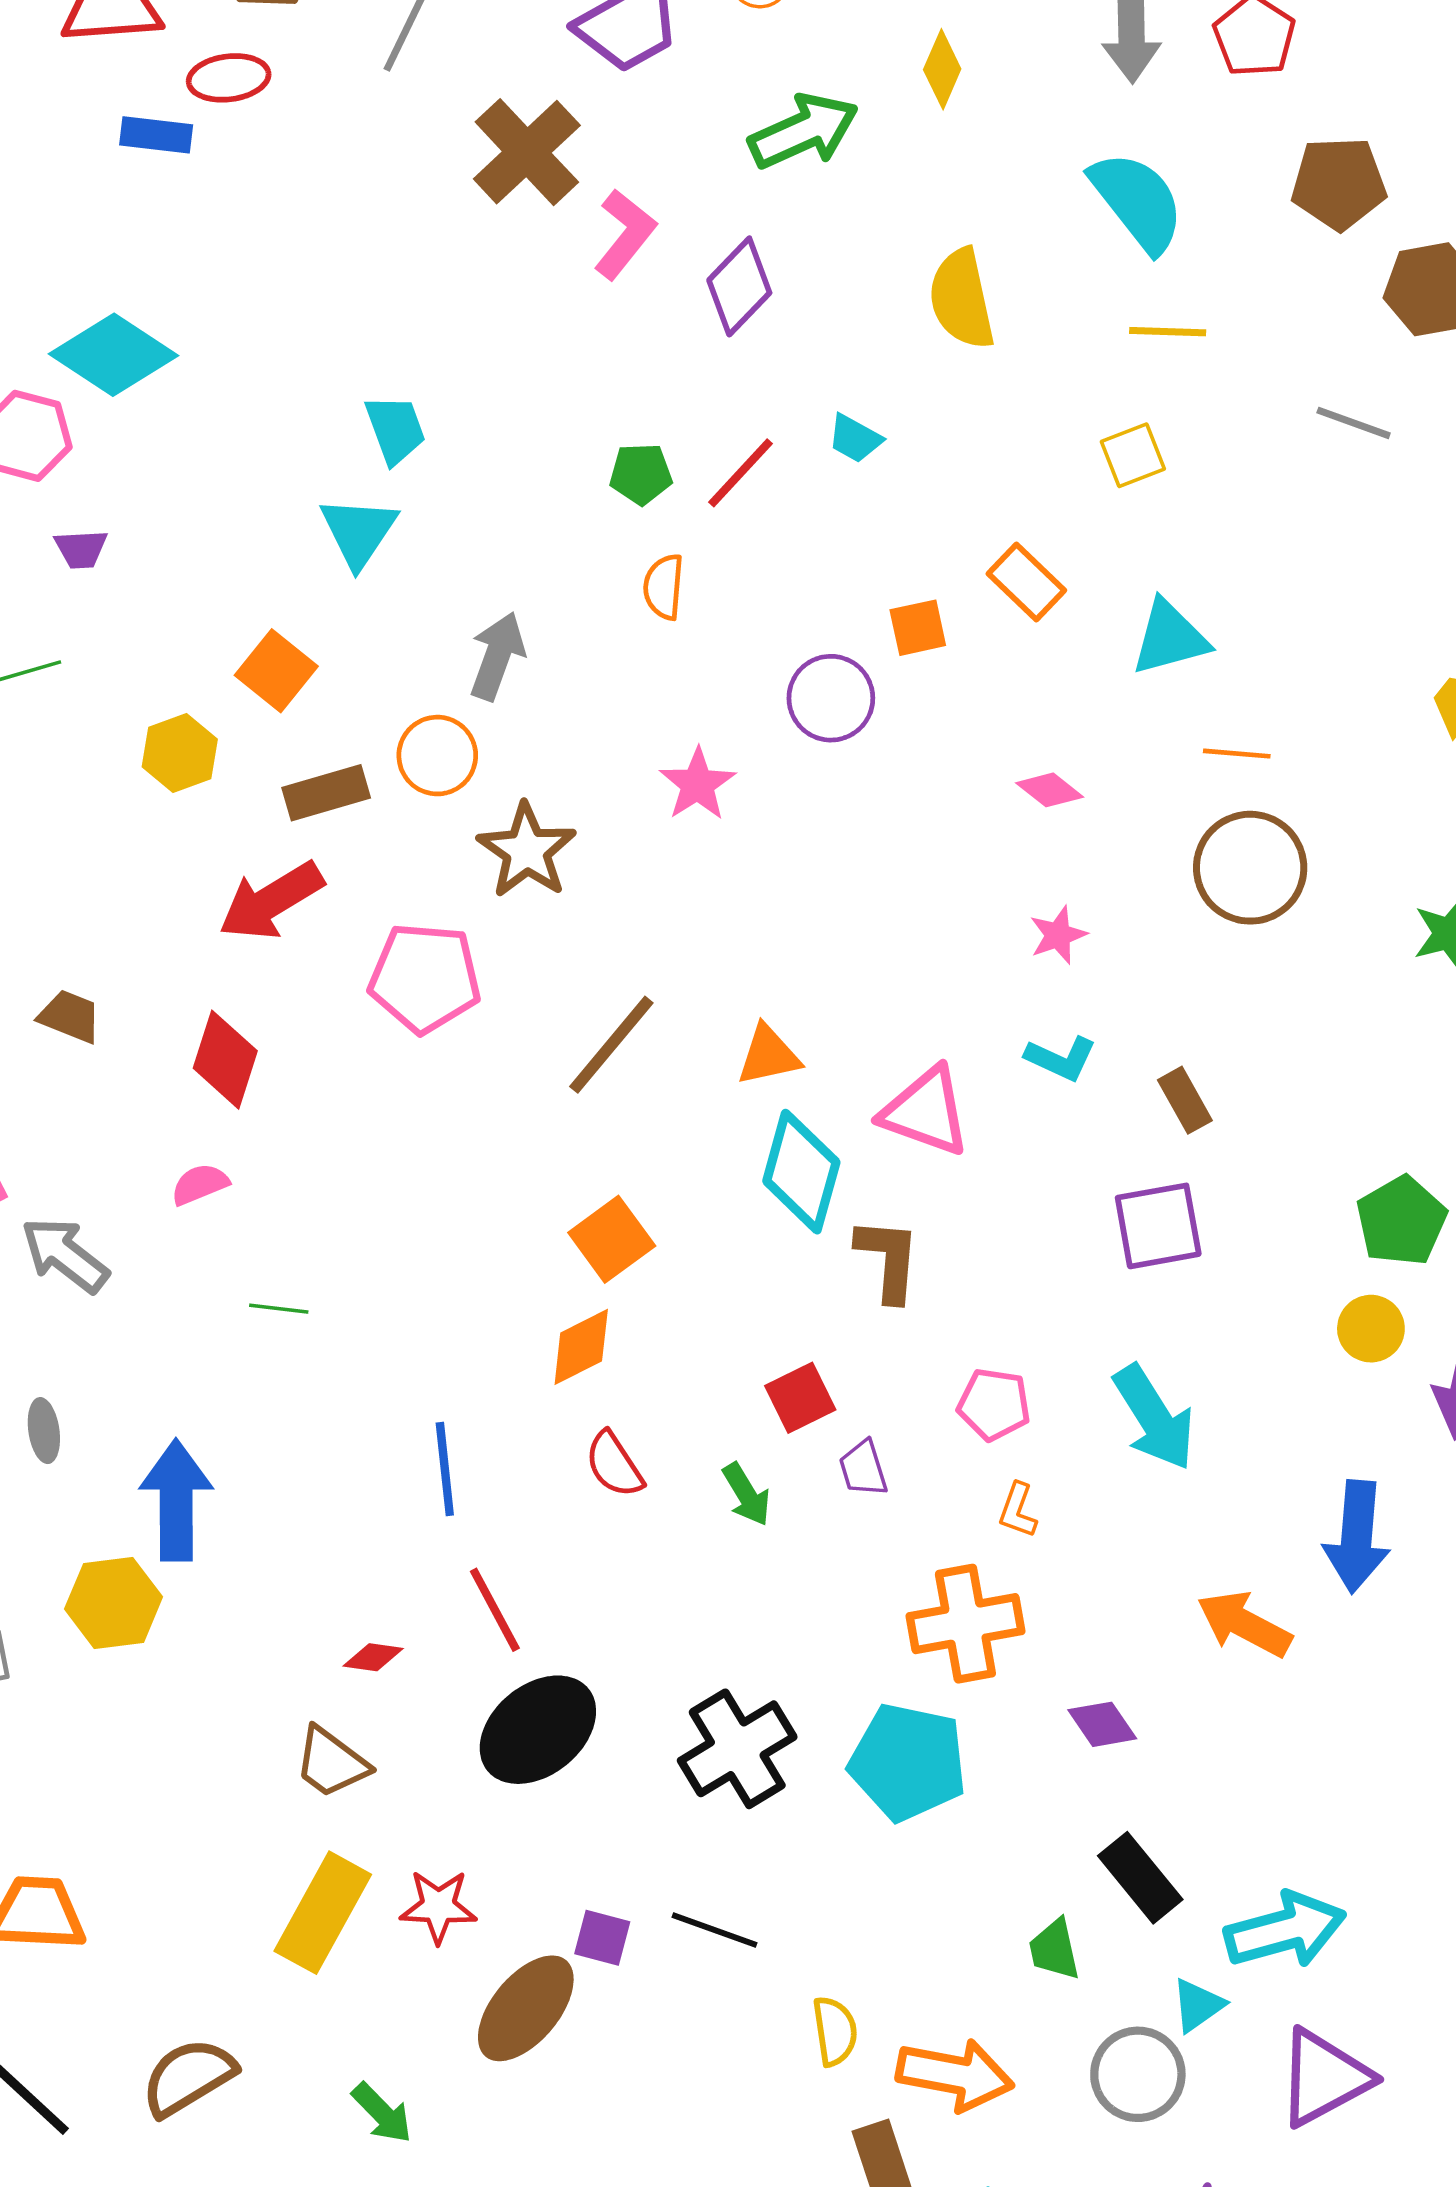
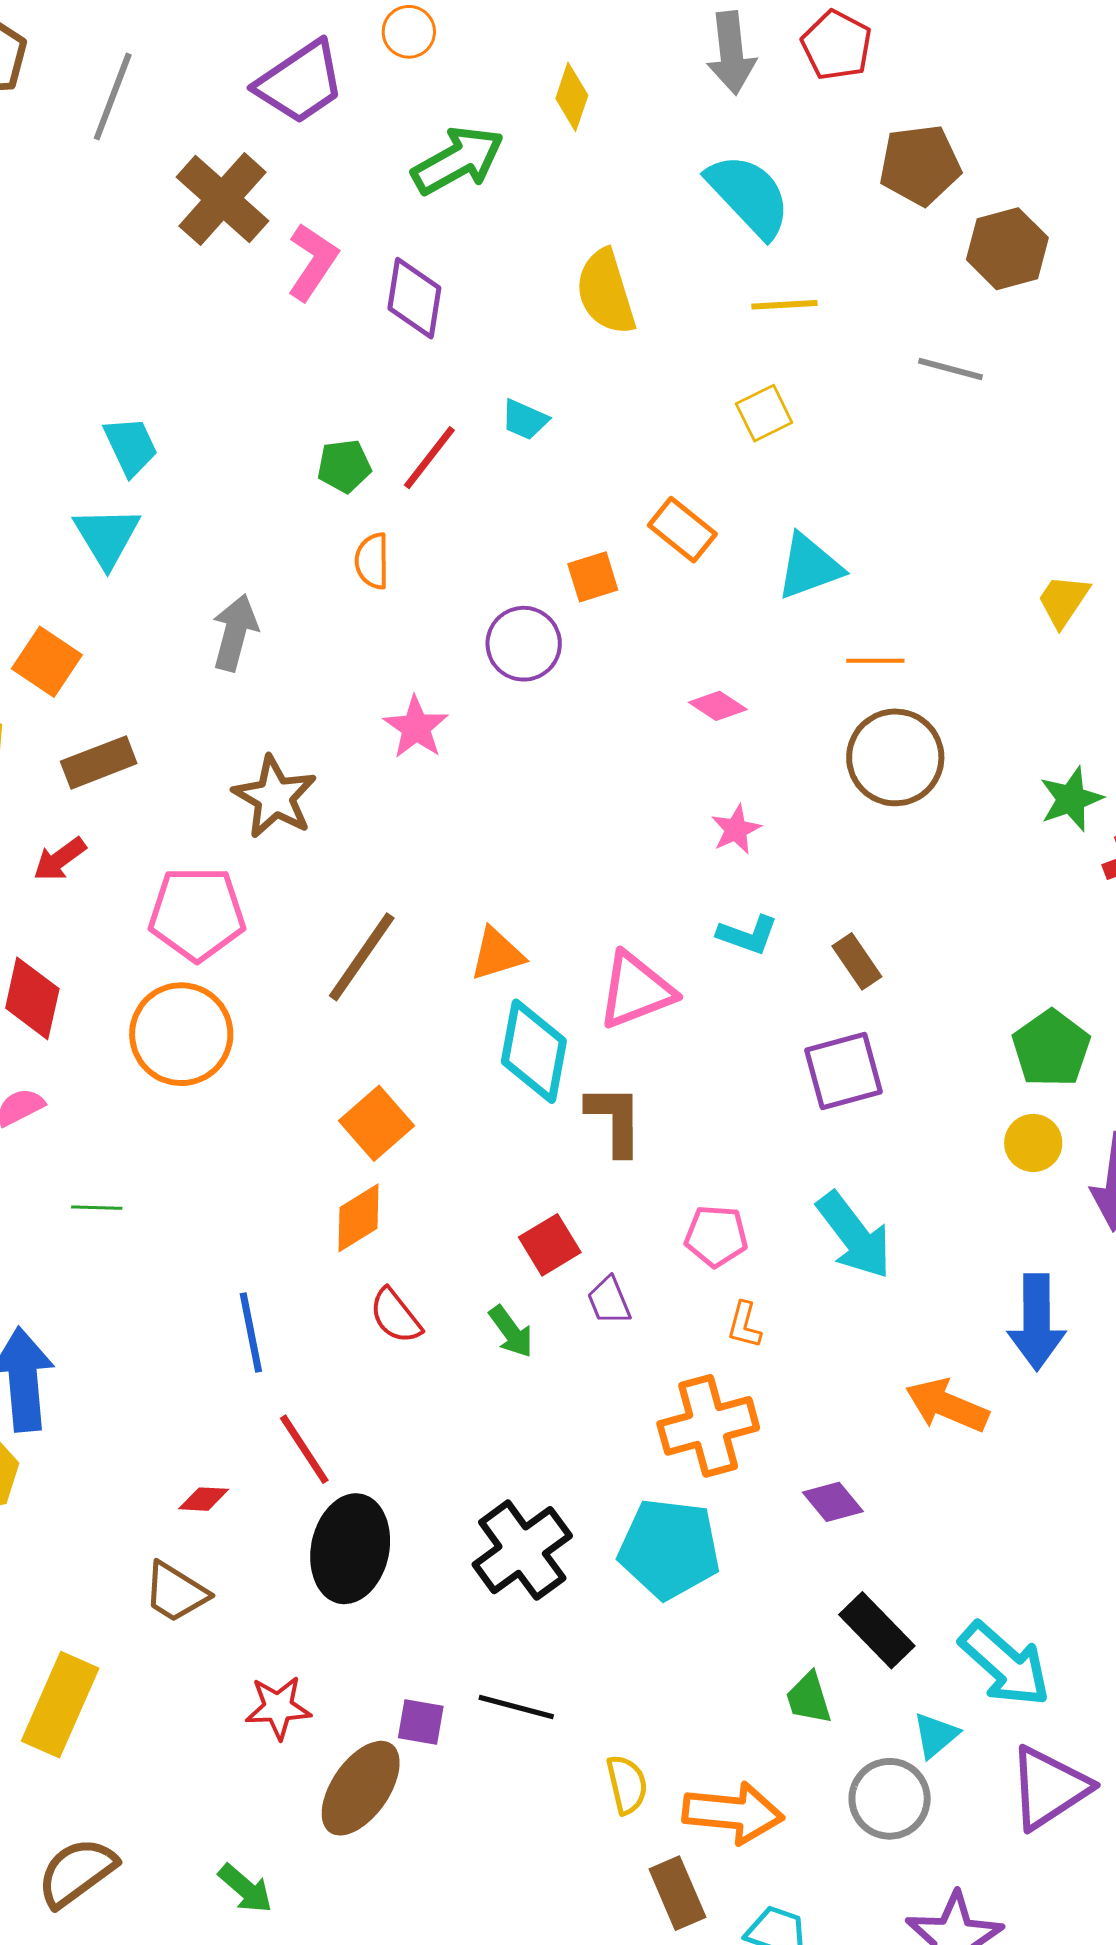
purple diamond: (739, 286) -> (414, 298), turned -30
orange circle: (437, 756) -> (181, 1034), moved, size x1.5
red arrow: (271, 901) -> (60, 859), size x0.6
pink triangle: (926, 1111) -> (636, 990), turned -36
black ellipse: (538, 1730) -> (350, 1549), turned -34
yellow rectangle: (323, 1913) -> (60, 1705), moved
cyan arrow: (1285, 1930) -> (1005, 1664), turned 62

